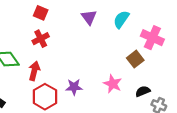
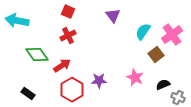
cyan semicircle: (121, 19) -> (143, 32), moved
pink cross: (152, 38) -> (172, 35), turned 30
red arrow: (34, 71) -> (62, 66), turned 42

